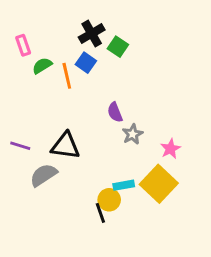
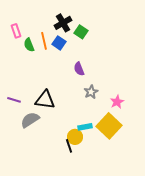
green semicircle: (42, 66) -> (29, 45), turned -80
orange line: (67, 76) -> (44, 41), moved
purple semicircle: (115, 112) -> (79, 69), moved

